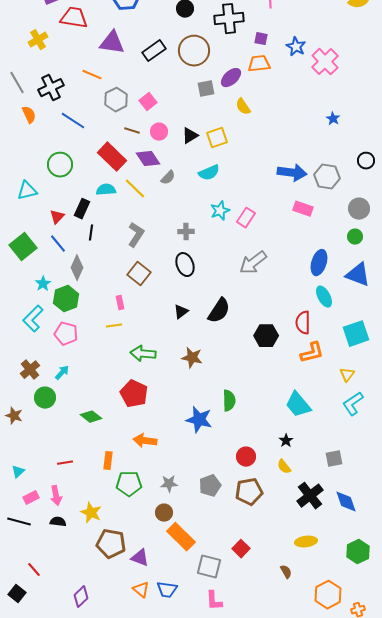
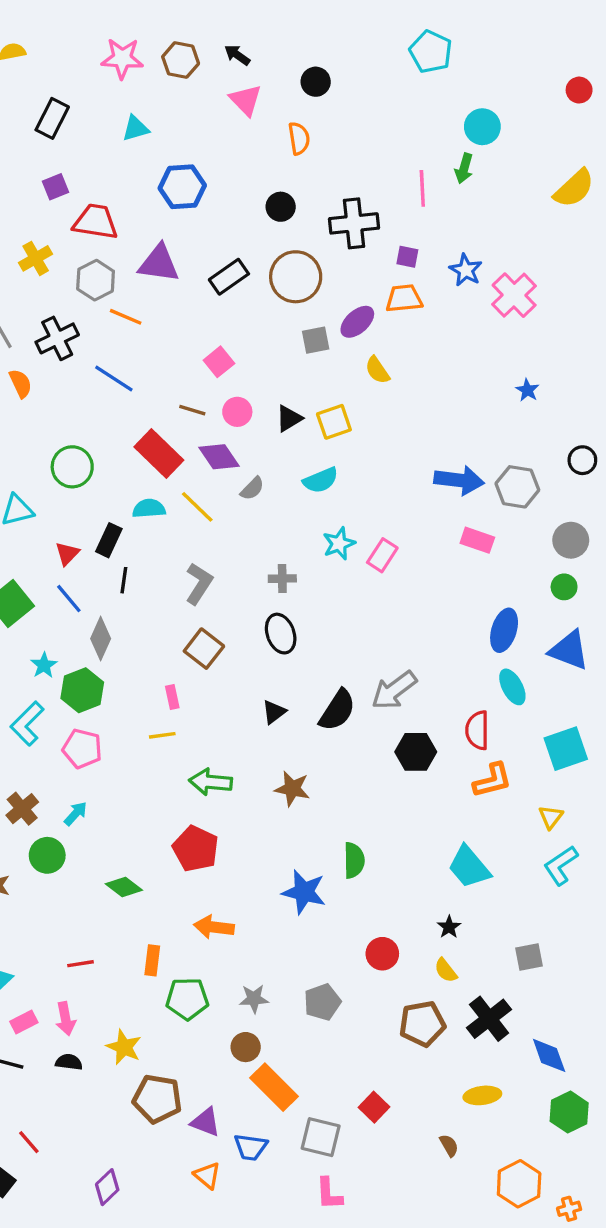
gray hexagon: (116, 100) -> (96, 280), moved
blue line: (73, 121) -> (114, 378), moved
gray arrow: (253, 263) -> (394, 690), moved
brown pentagon: (249, 492) -> (422, 1024), moved
blue diamond: (346, 502) -> (549, 1055), moved
blue trapezoid: (167, 590) -> (251, 1147), moved

